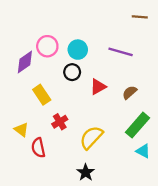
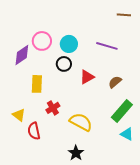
yellow rectangle: (42, 95) -> (37, 84), turned 36
yellow semicircle: (91, 137) -> (81, 122), turned 75

